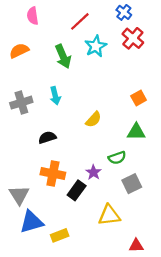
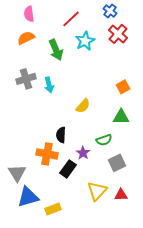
orange semicircle: (19, 51) -> (26, 38), moved
gray cross: (21, 103) -> (26, 79), moved
black semicircle: (47, 137) -> (61, 135), moved, turned -70
yellow triangle: (109, 215) -> (97, 191), turned -40
red triangle: (136, 246) -> (121, 195), moved

